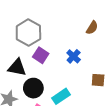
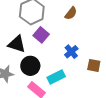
brown semicircle: (92, 28) -> (71, 13), moved
blue cross: (74, 56) -> (71, 52), moved

